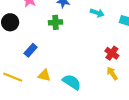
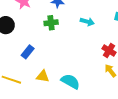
cyan arrow: (97, 13) -> (87, 22), moved

